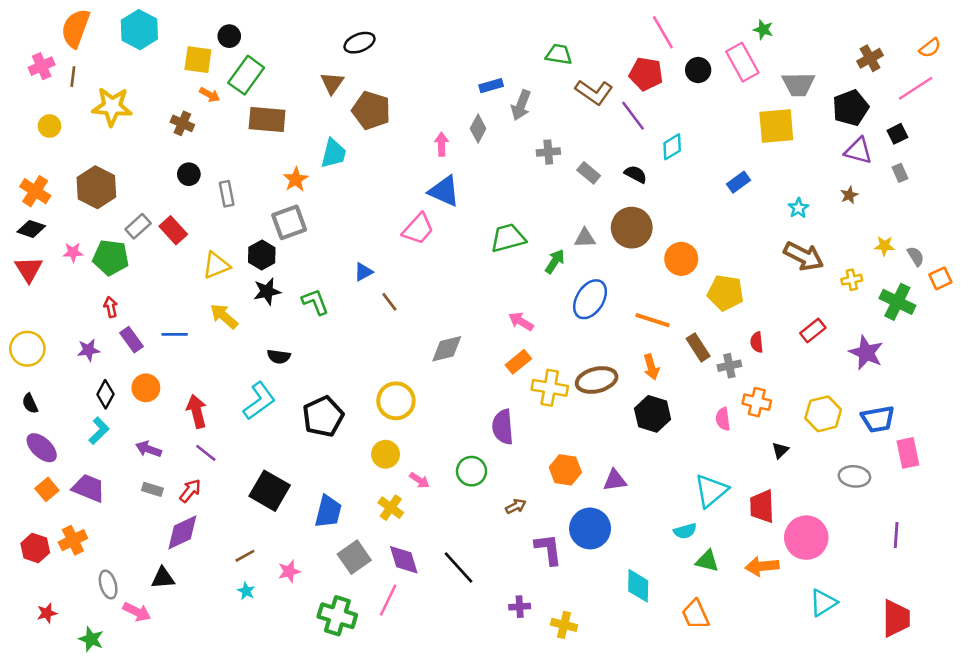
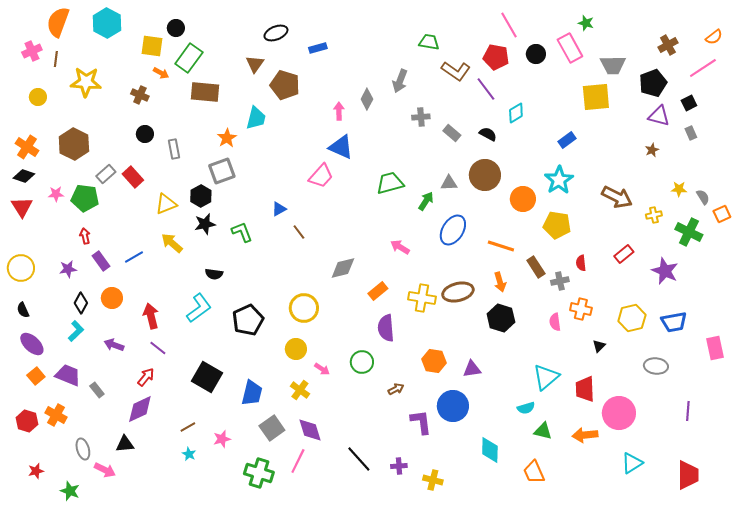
blue rectangle: (491, 86) -> (318, 48), moved
cyan star: (798, 208) -> (559, 180), moved, size x1.8
blue line: (175, 334) -> (134, 257), turned -30
orange rectangle: (518, 362) -> (378, 291), moved
pink rectangle: (908, 453) -> (715, 348), moved
gray rectangle: (152, 489) -> (97, 390), moved, turned 35
orange cross: (73, 540) -> (56, 415), turned -35
black line: (458, 568) -> (359, 459), moved

